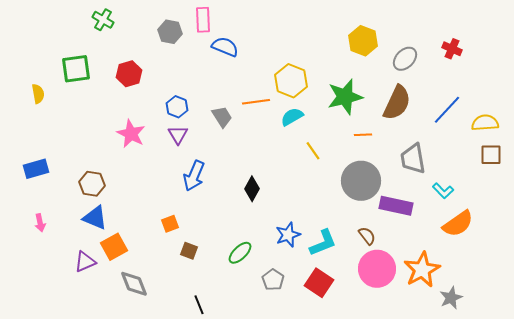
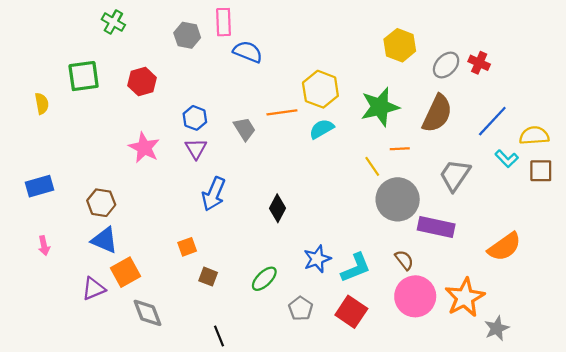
red cross: (452, 49) -> (479, 63), moved
yellow line: (313, 151) -> (372, 166), moved
gray trapezoid: (413, 159) -> (455, 175), turned 44
cyan L-shape: (443, 191) -> (507, 159), moved

